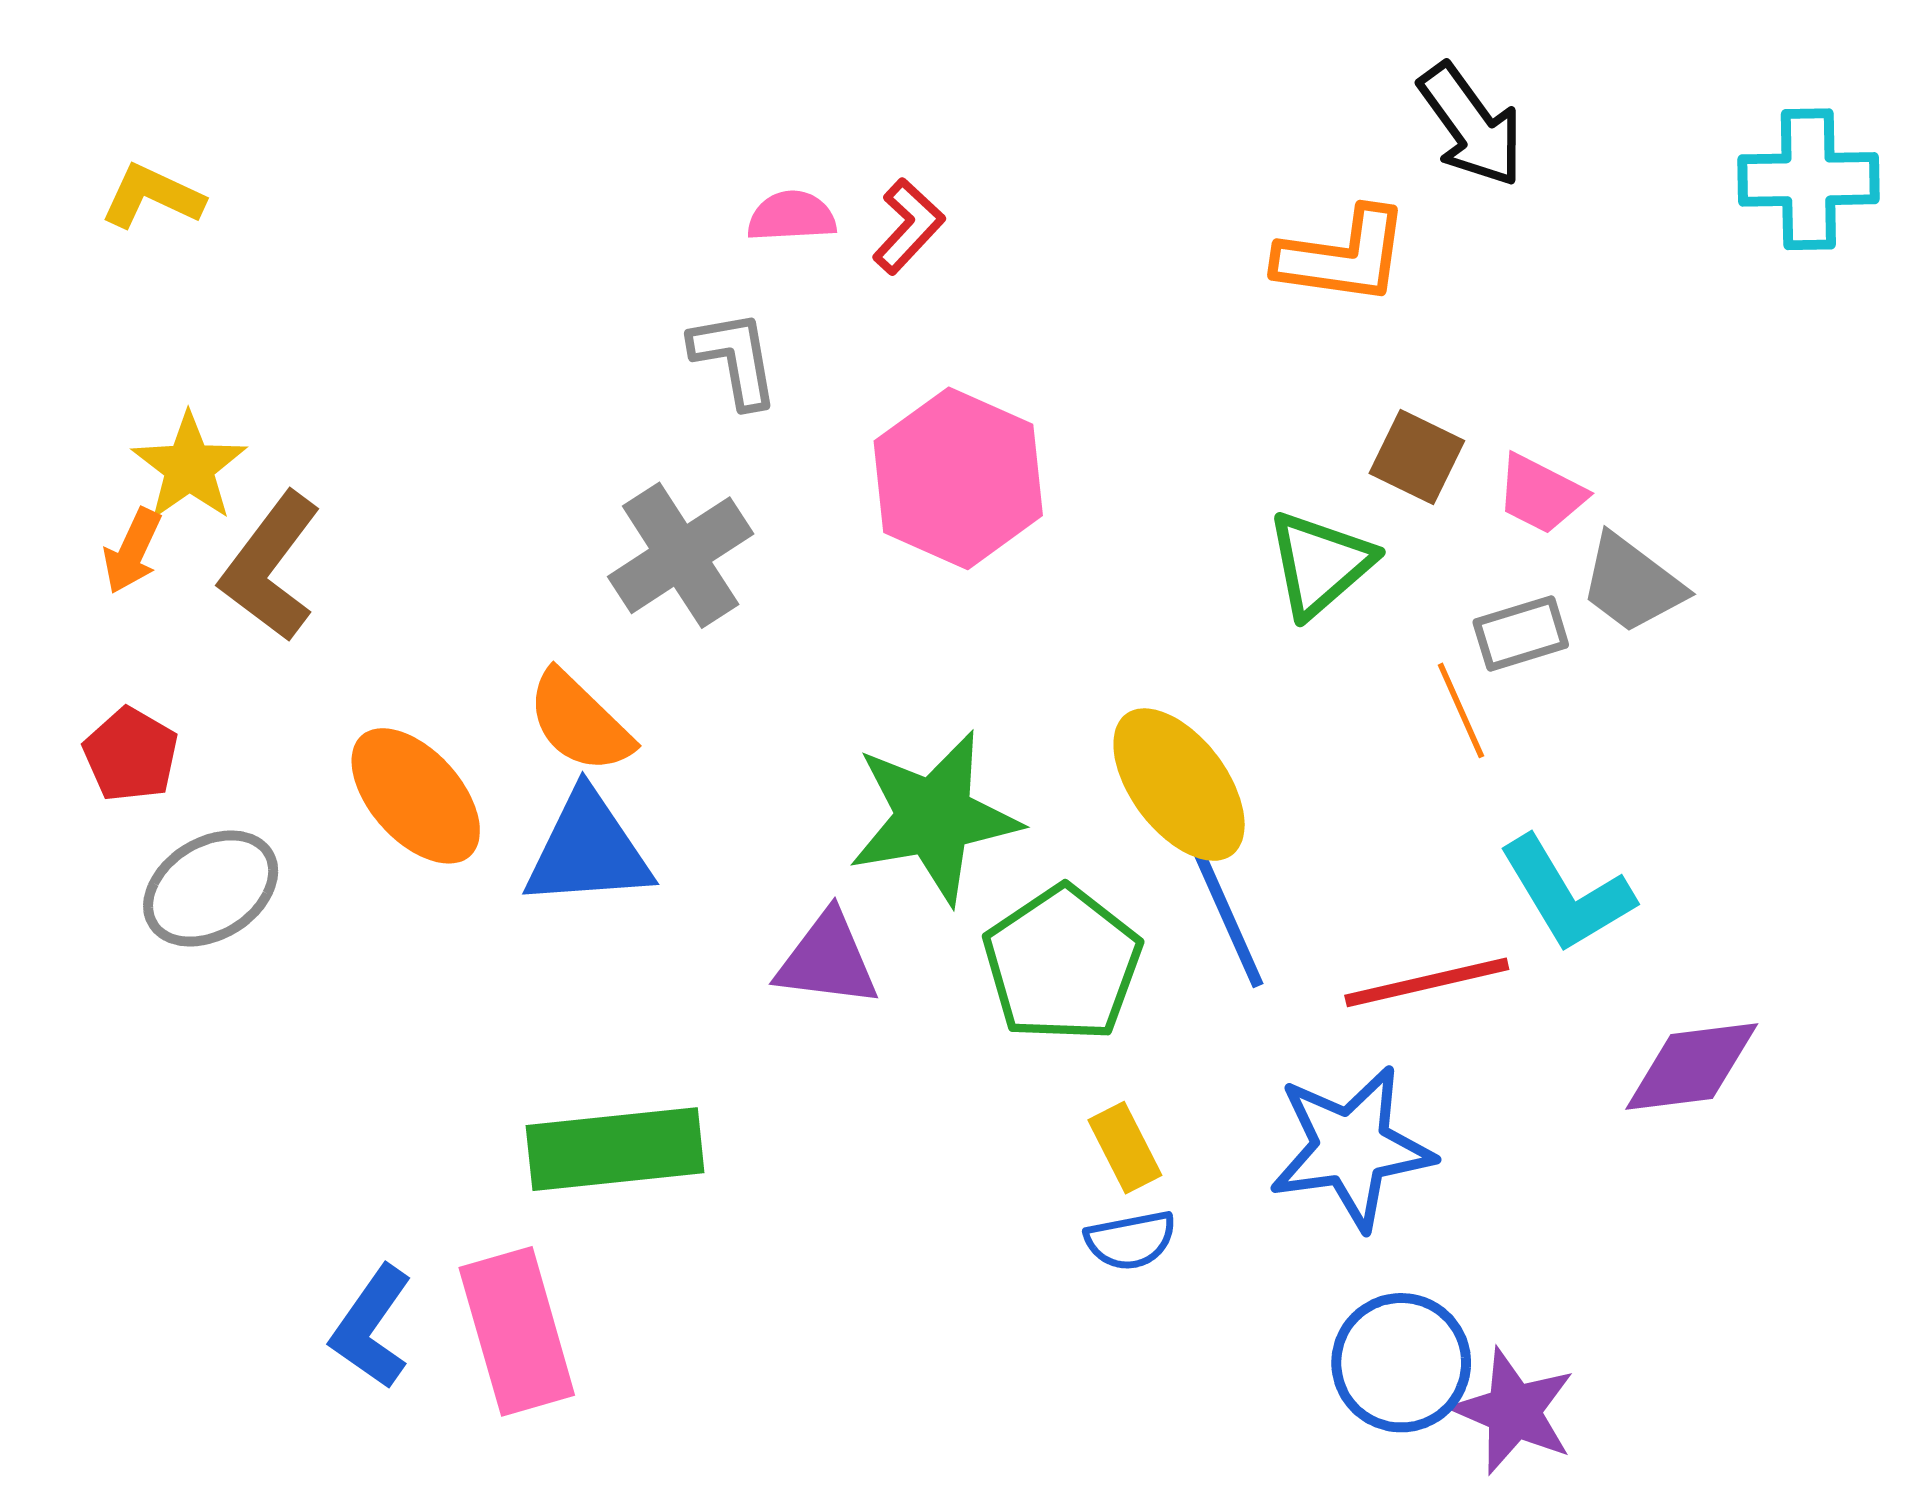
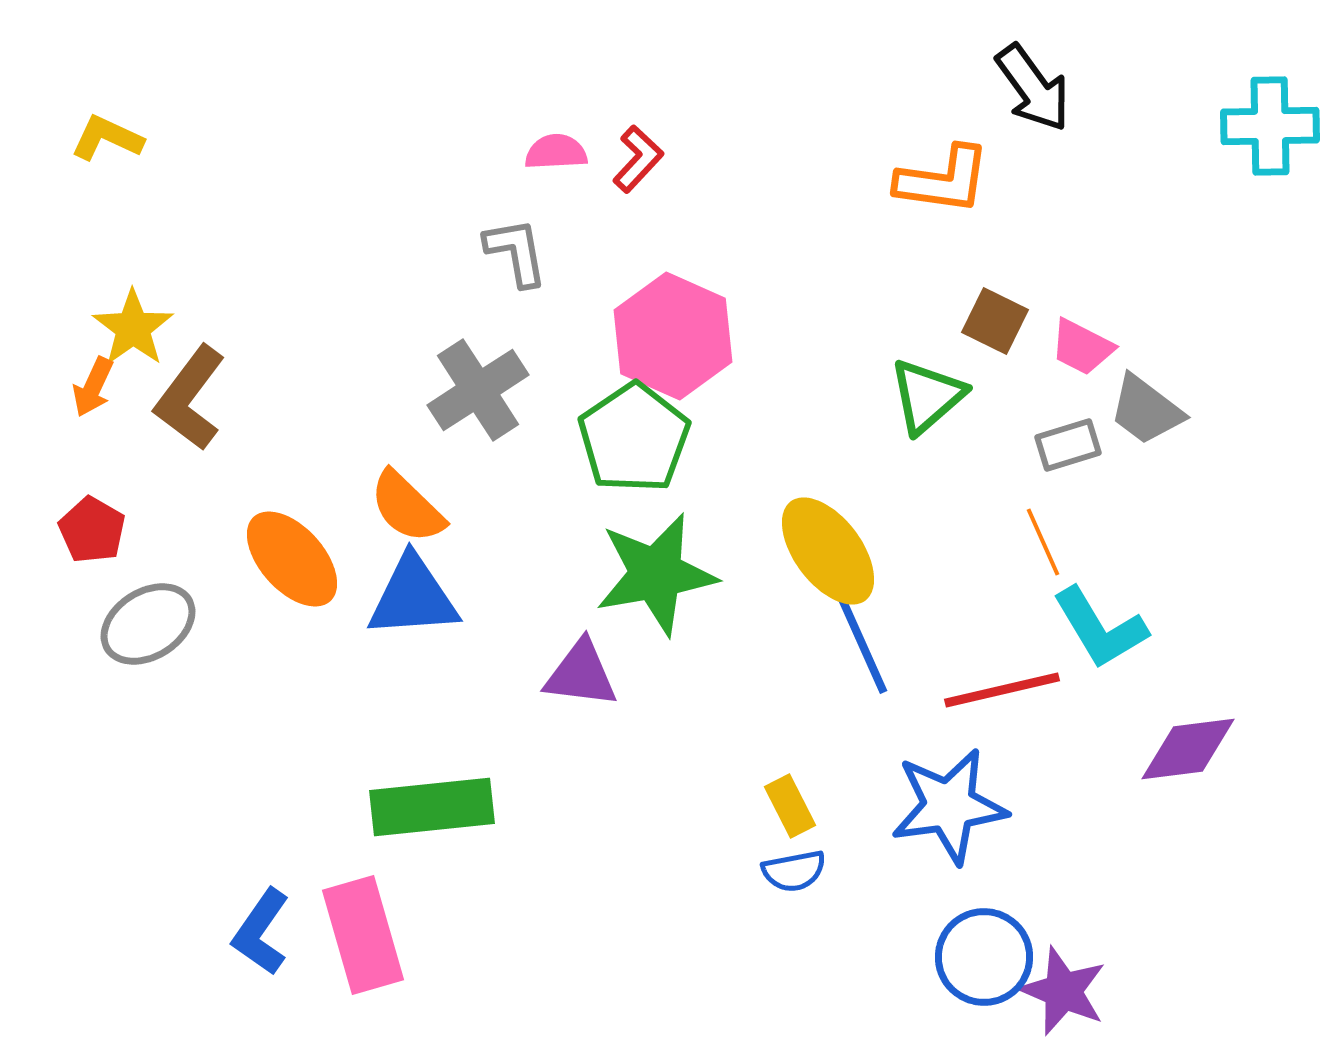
orange line: (1461, 710) -> (1043, 542), moved
green pentagon: (1062, 964) -> (634, 438), moved

